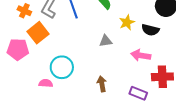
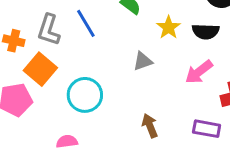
pink arrow: (141, 55) -> (199, 72), turned -36
cyan circle: (62, 67) -> (85, 95), moved

